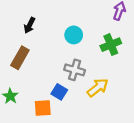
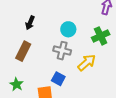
gray cross: (75, 70) -> (62, 51), moved
yellow arrow: (98, 88) -> (87, 63), moved

